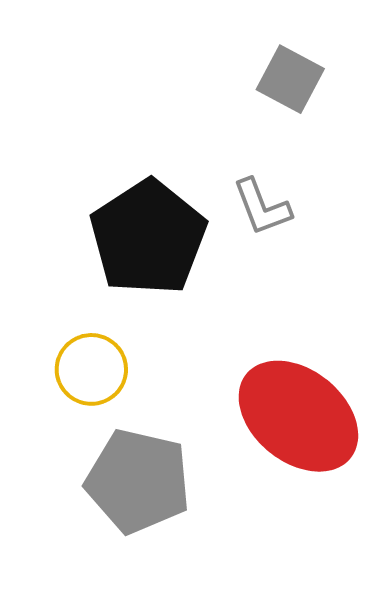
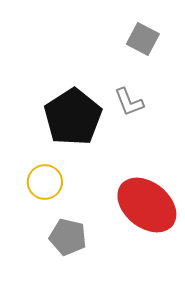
gray pentagon: (138, 481) -> (68, 237), size x0.7

